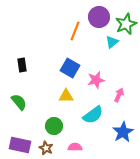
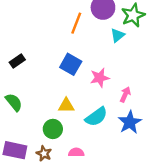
black rectangle: (22, 65) -> (17, 61), turned 64
yellow triangle: (66, 96) -> (66, 106), moved
blue star: (123, 132) -> (130, 122), moved

